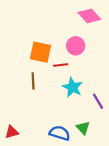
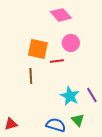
pink diamond: (89, 16) -> (61, 15), moved
cyan star: (72, 87) -> (70, 96), moved

